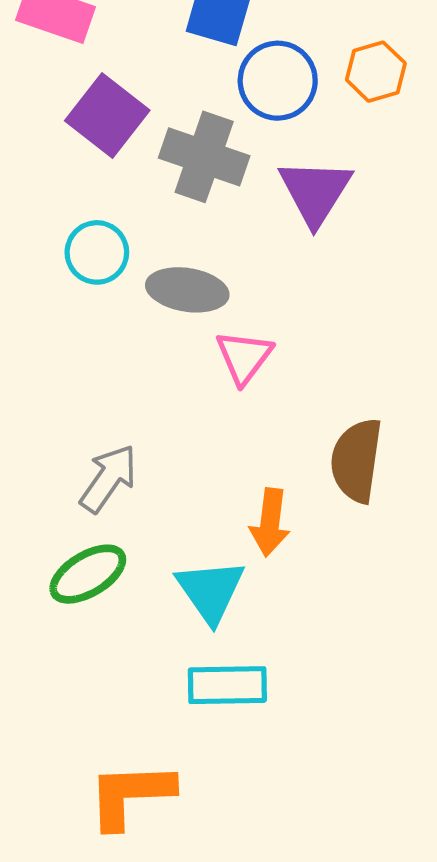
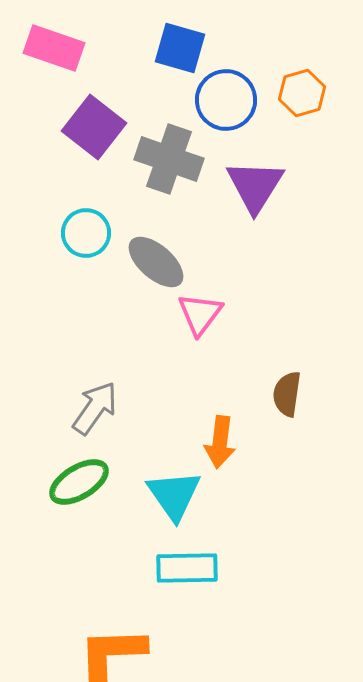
gray ellipse: (187, 290) -> (156, 262), turned 32
brown semicircle: (356, 460) -> (287, 394), size x0.7

